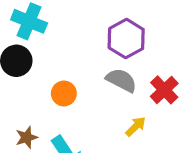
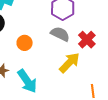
yellow arrow: (136, 126) -> (69, 63), size x1.6

